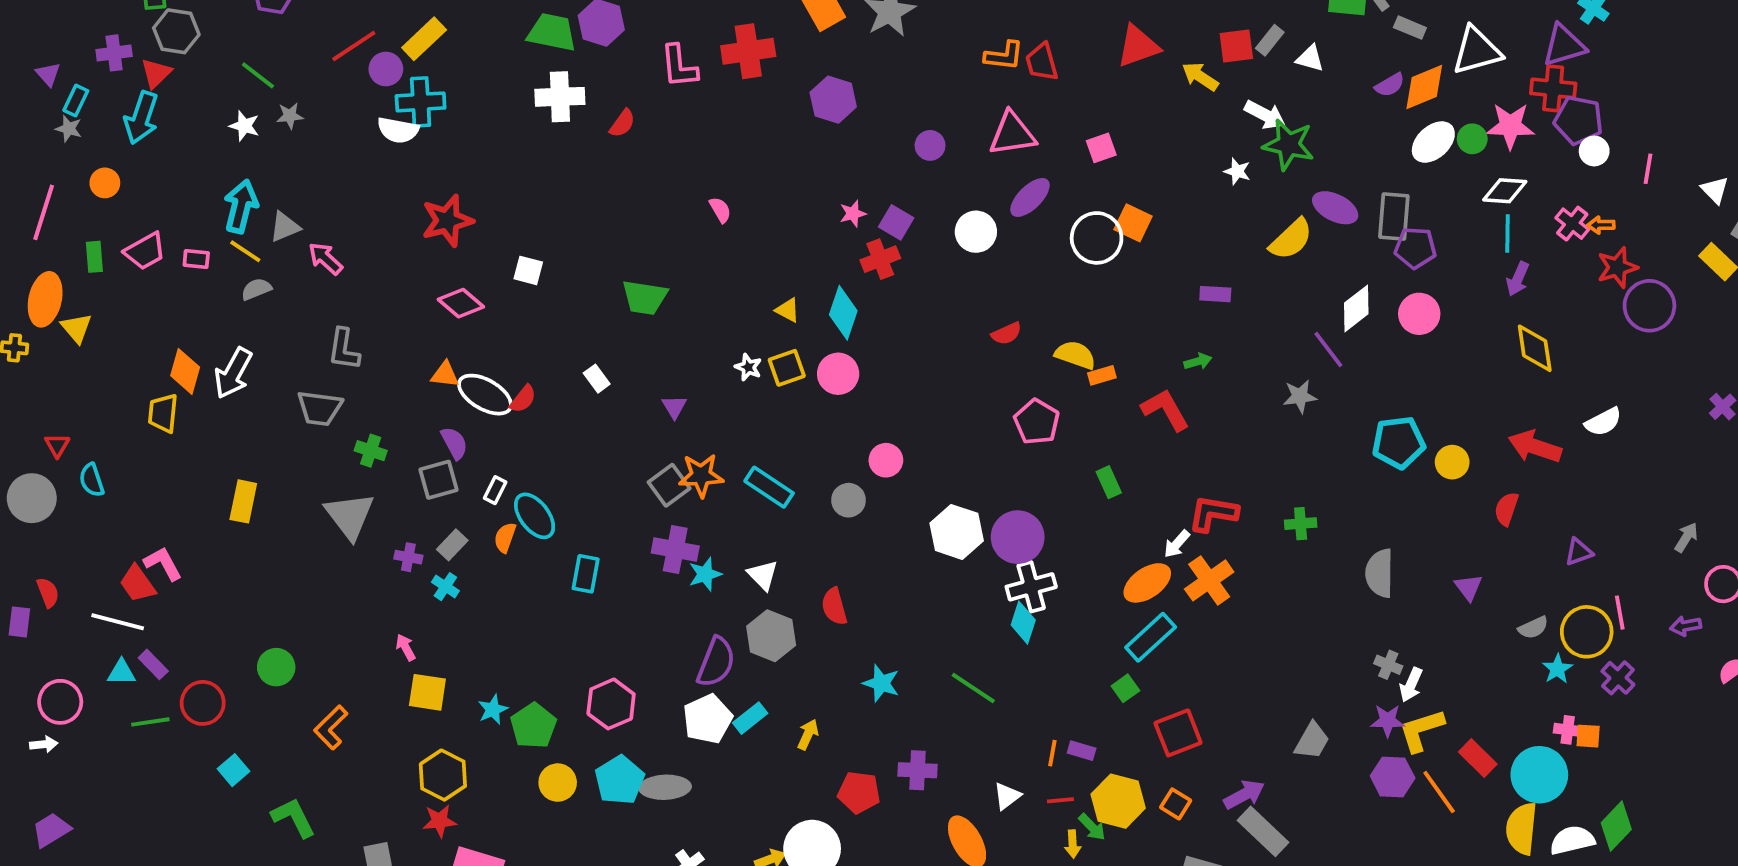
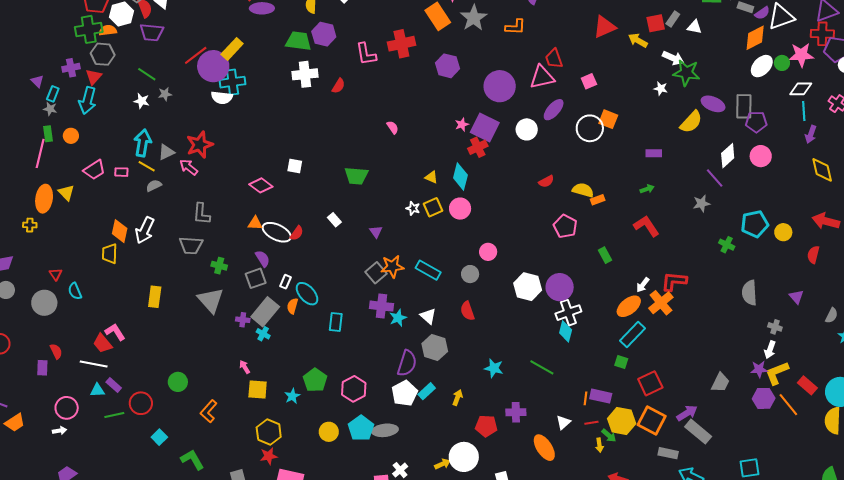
orange L-shape: (1004, 56) -> (515, 27), moved
red trapezoid: (1042, 62) -> (554, 59), moved
purple circle: (386, 69) -> (213, 66), size x1.8
purple semicircle: (1390, 85) -> (762, 13), moved
purple circle: (930, 145) -> (500, 86), size x2.0
red star: (447, 221) -> (200, 145), moved
purple square: (896, 222) -> (485, 128), size x1.6
green rectangle: (94, 257) -> (48, 134), moved
yellow triangle: (76, 328) -> (66, 193), moved
red L-shape: (1165, 410) -> (646, 226), moved
red L-shape: (1213, 513) -> (674, 281), moved
green cross: (1301, 524) -> (727, 245), moved, turned 35
gray rectangle: (452, 545) -> (265, 312), size x1.8
red semicircle: (834, 606) -> (467, 311), moved
gray semicircle: (1533, 628) -> (832, 315), turned -35
gray cross: (1388, 665) -> (775, 327), moved
green square: (1125, 688) -> (621, 362), turned -32
green pentagon: (533, 726) -> (315, 380), moved
purple rectangle: (1082, 751) -> (601, 396), size x1.5
orange square: (1176, 804) -> (652, 420), size x1.8

